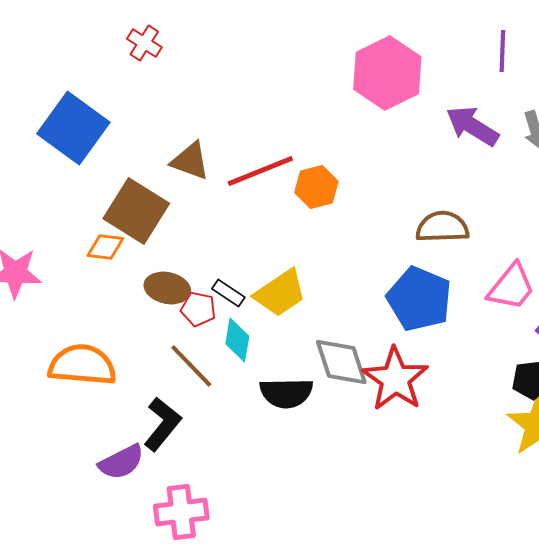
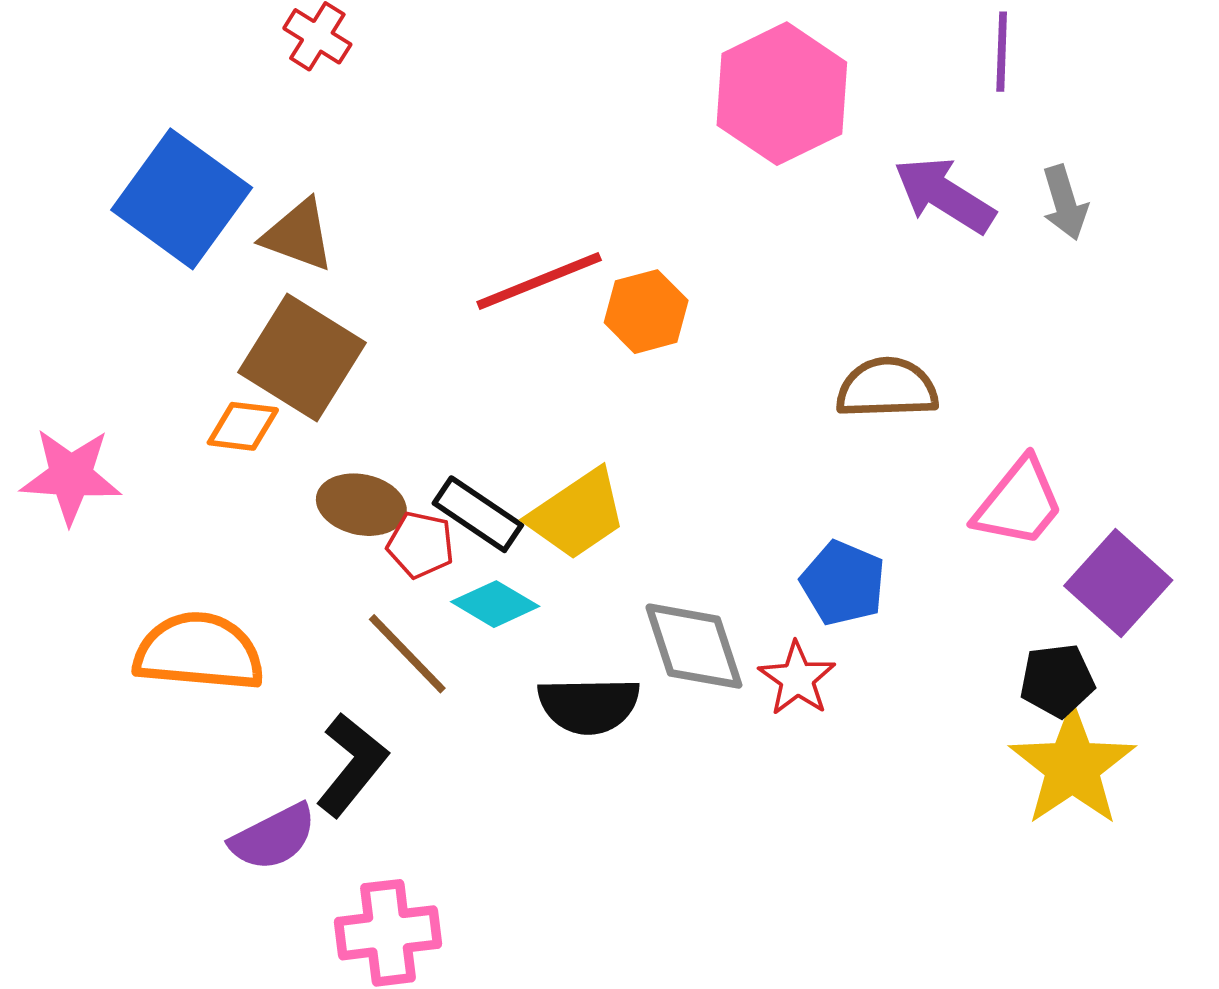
brown triangle: (190, 161) -> (298, 235), moved
black rectangle: (228, 293) -> (478, 514), size x1.4
blue pentagon: (419, 299) -> (843, 583), moved, size x0.7
cyan diamond: (237, 340) -> (495, 604), turned -69
red star: (395, 379) -> (797, 679), size x0.6

